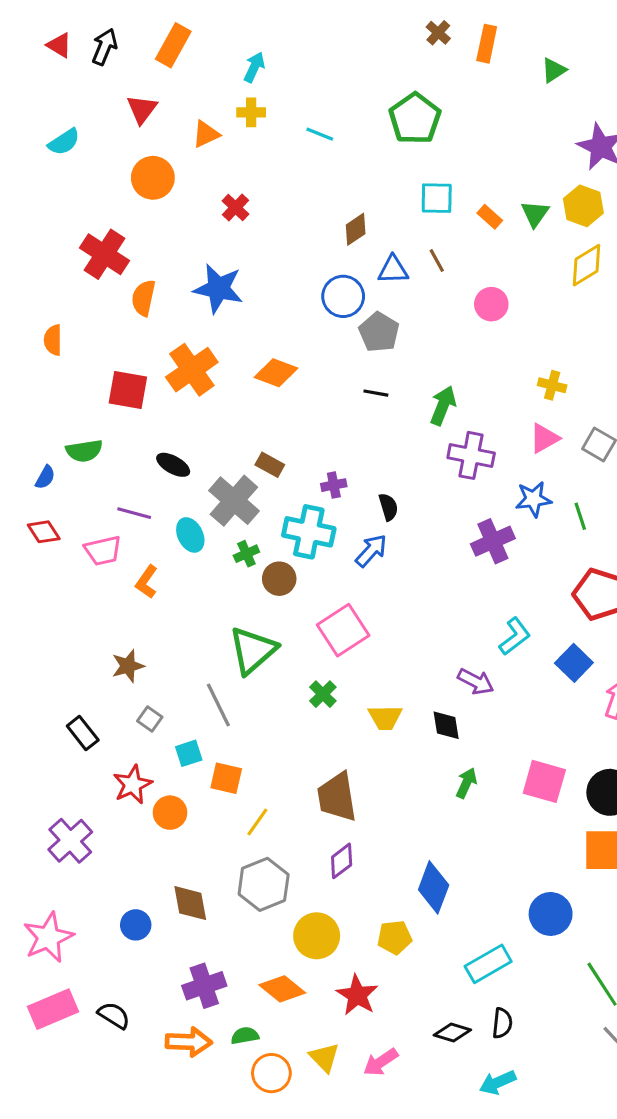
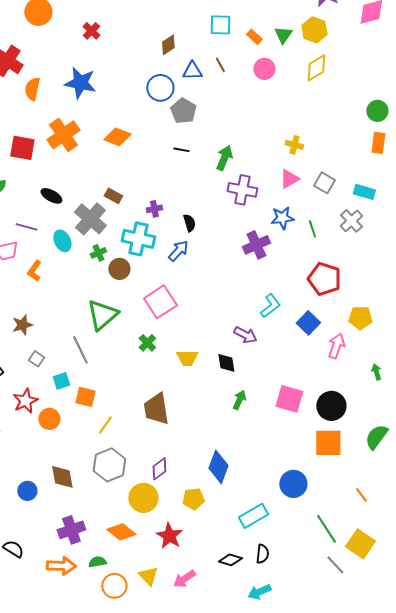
pink circle: (491, 304) -> (264, 69), moved
purple diamond: (342, 861) -> (159, 469), moved

